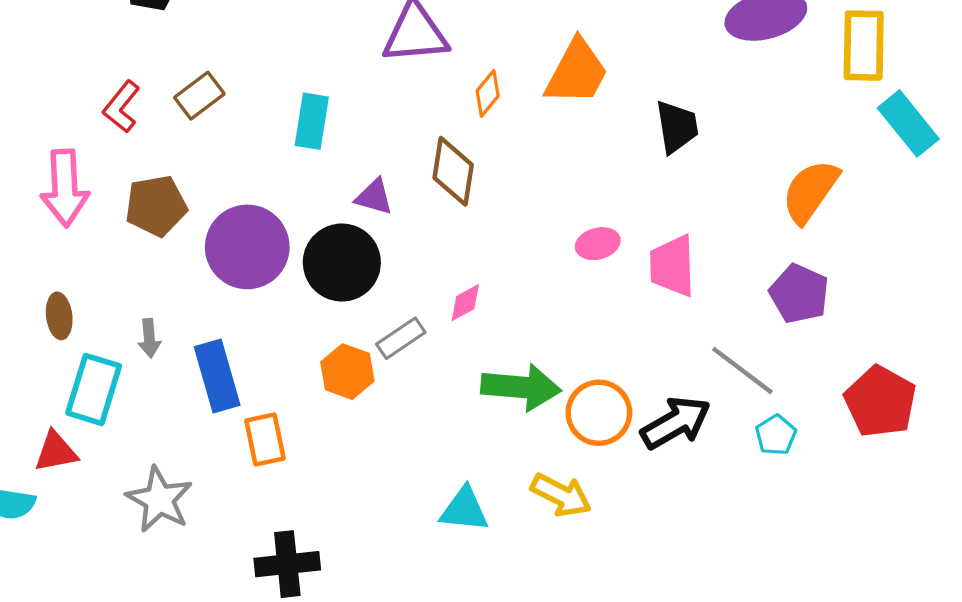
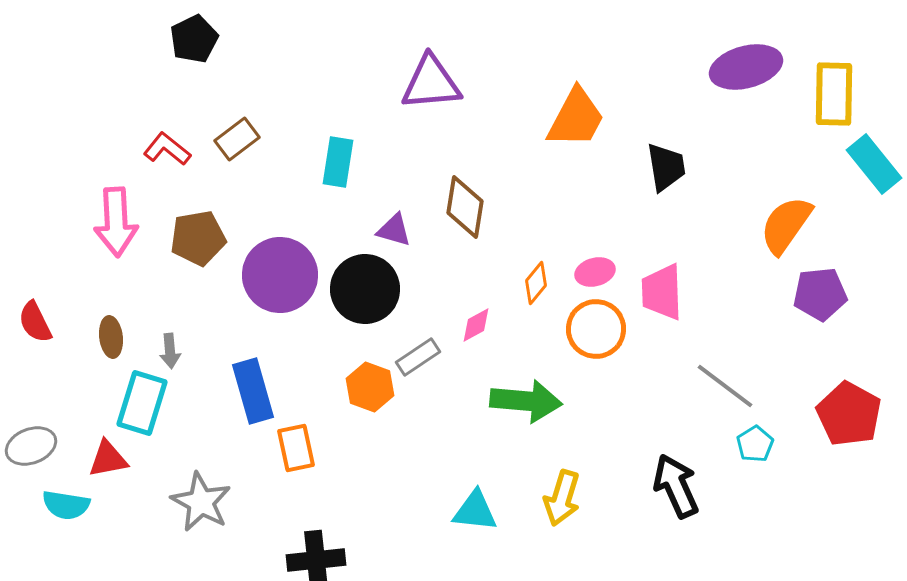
orange diamond: (488, 93) -> (536, 283), moved
red L-shape: (121, 107) -> (167, 149), turned 90
purple pentagon: (799, 294) -> (820, 294), moved, turned -30
gray arrow: (149, 338) -> (170, 351), moved
orange circle: (599, 413) -> (596, 329), moved
black arrow: (676, 423) -> (676, 486), moved, turned -84
yellow arrow: (561, 495) -> (562, 498), turned 80

